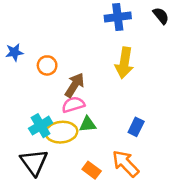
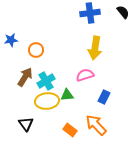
brown arrow: (75, 85) -> (25, 77), moved
pink semicircle: (73, 105) -> (85, 75), moved
cyan cross: (41, 126) -> (46, 81), moved
black triangle: (34, 162) -> (26, 124), size x0.7

